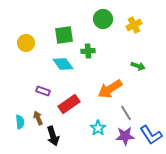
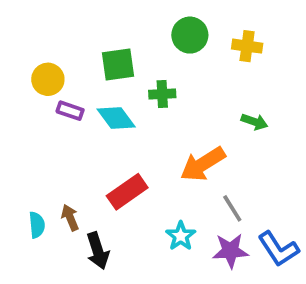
yellow cross: (134, 25) -> (247, 46), turned 35
purple rectangle: (43, 91) -> (70, 111), moved

